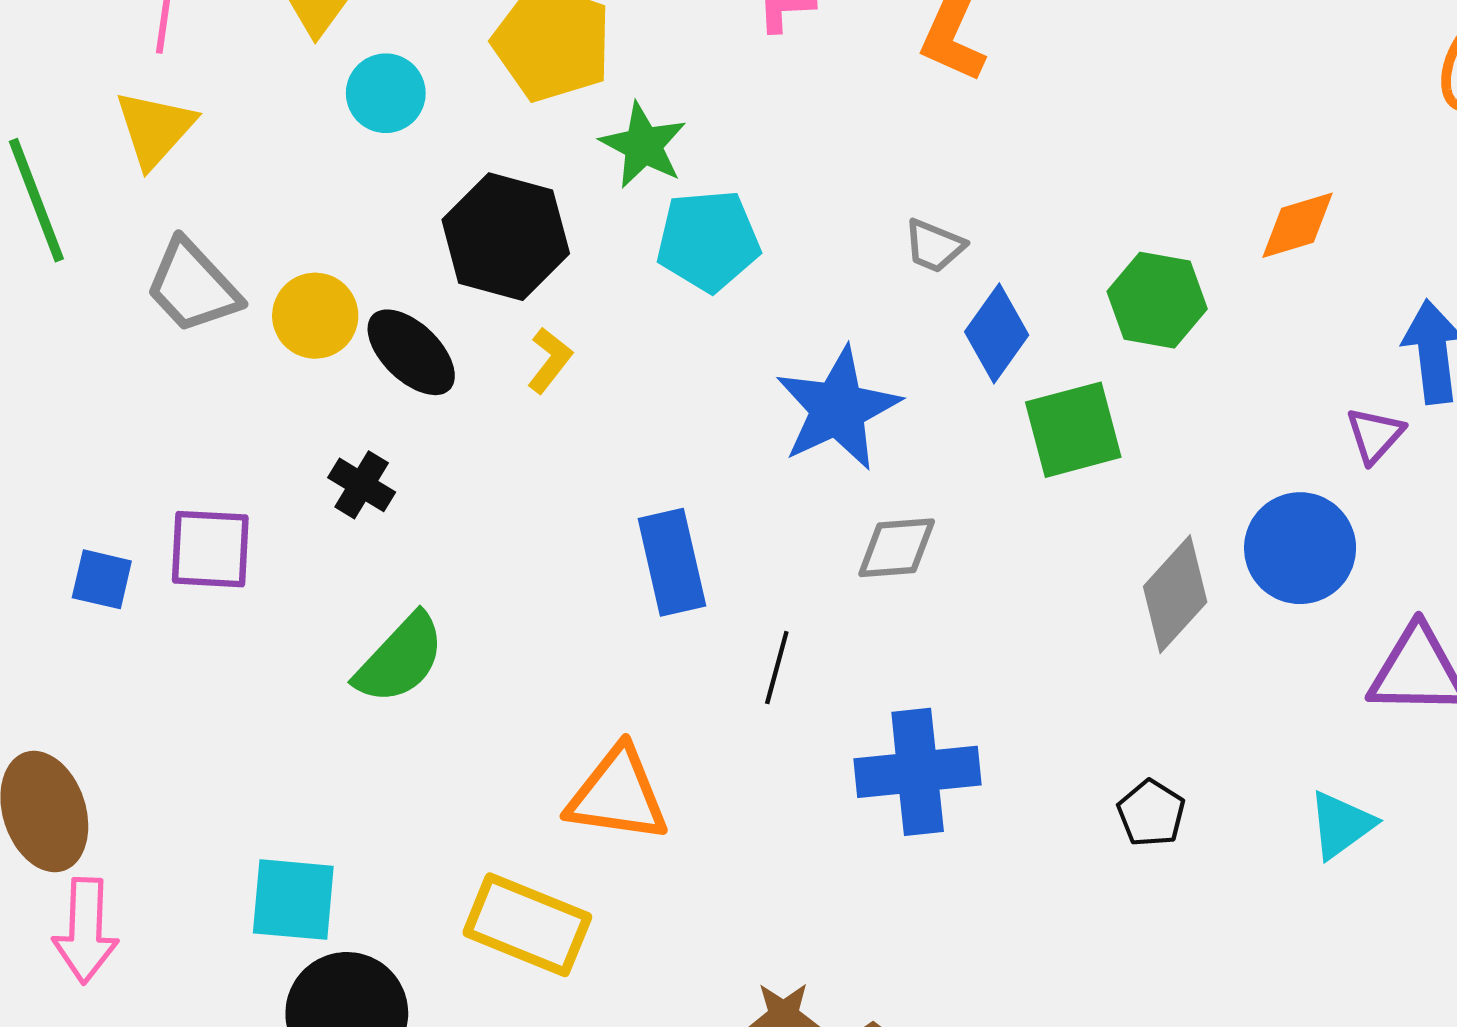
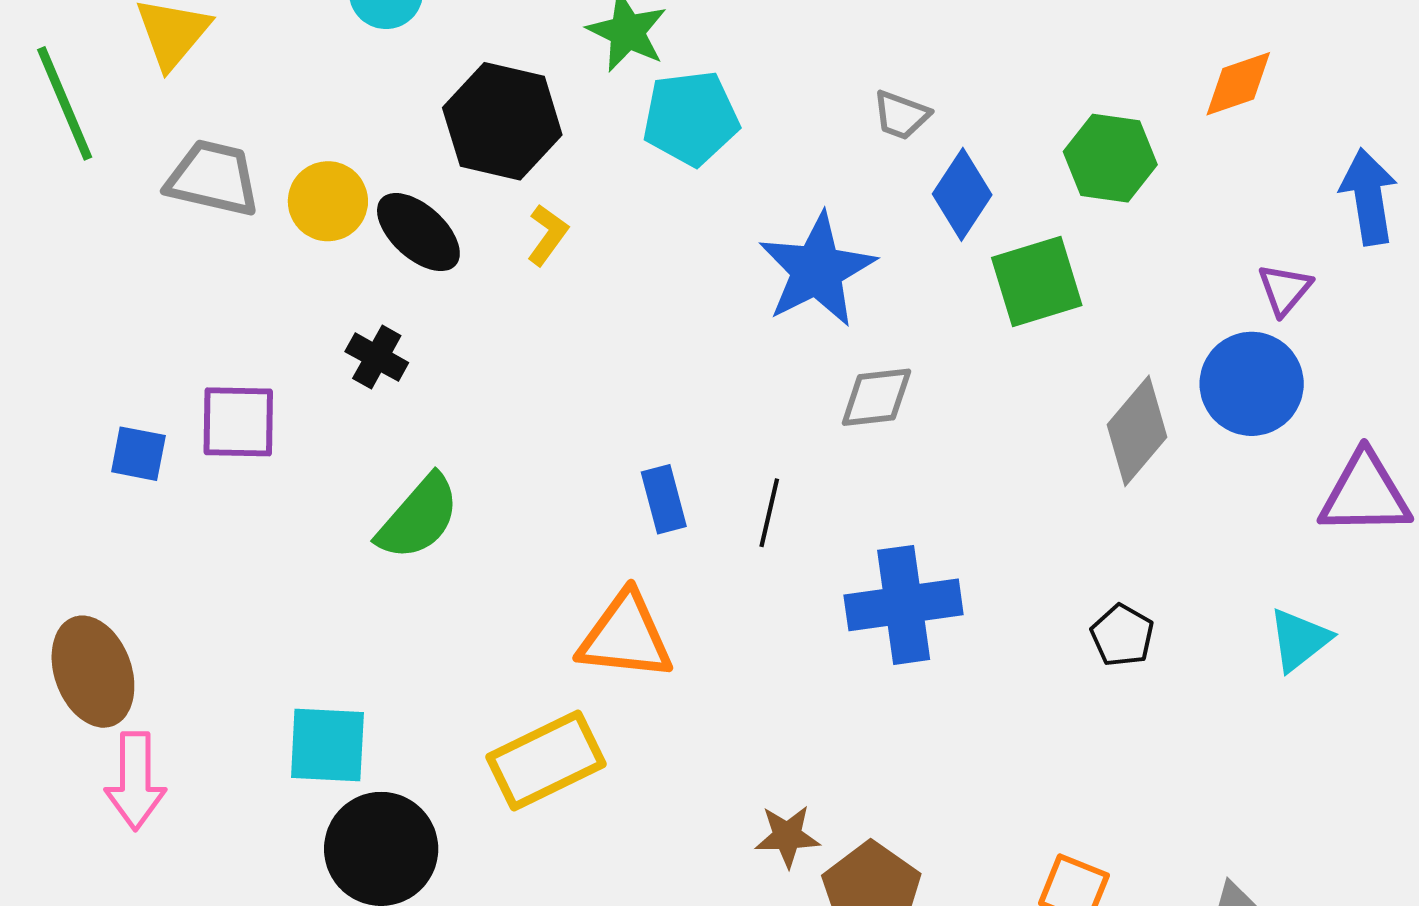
gray trapezoid: (193, 286) -> (213, 178), turned 148
purple triangle: (1375, 435) -> (1285, 289), moved
blue rectangle: (672, 562) -> (664, 499), moved, size x0.7
yellow rectangle: (527, 925) -> (546, 760), turned -46

